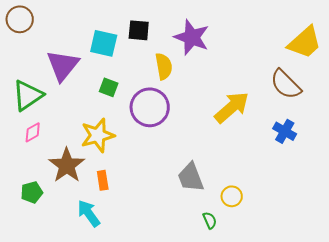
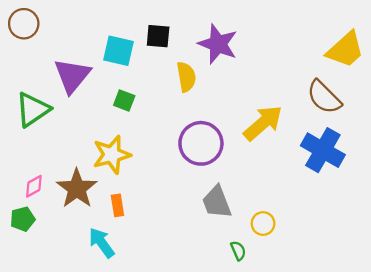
purple circle: (150, 107) -> (201, 143), moved
blue cross: (285, 131) -> (323, 150), size x1.6
pink diamond: (33, 132) -> (34, 186), moved
green pentagon: (32, 192) -> (23, 219), moved

